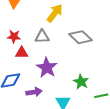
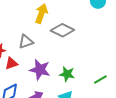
yellow arrow: (55, 13) -> (41, 14), moved
green star: (81, 82) -> (67, 74), moved

